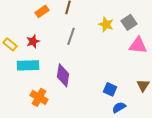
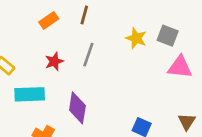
gray square: (129, 22) -> (168, 36), turned -35
red star: (33, 41) -> (54, 61), moved

